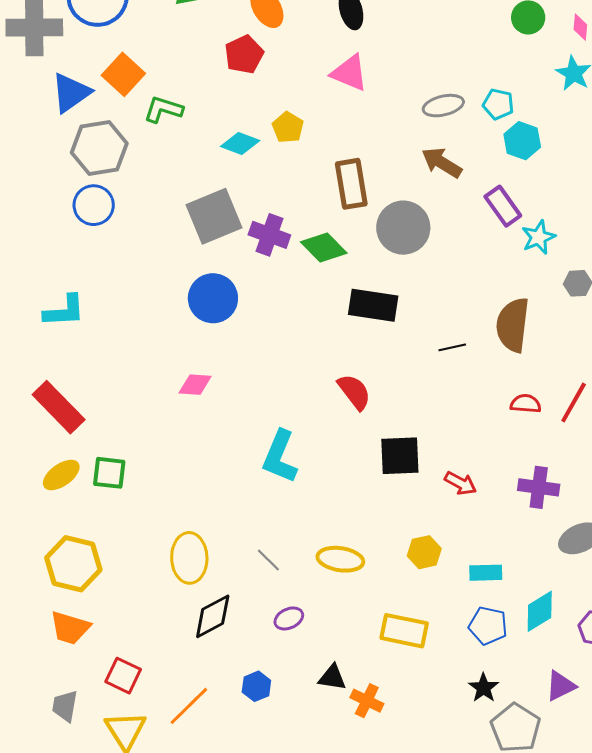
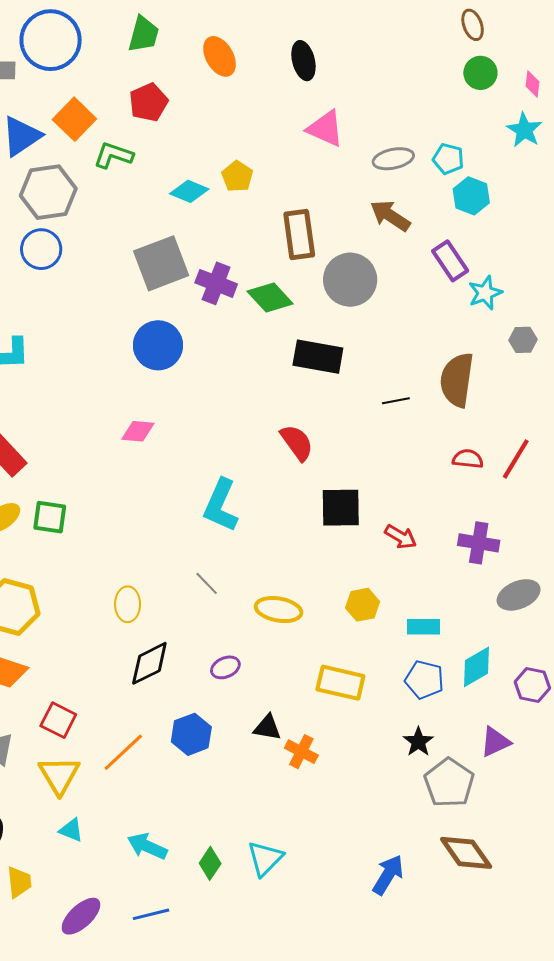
red pentagon: (244, 54) -> (148, 102), moved
pink triangle: (349, 73) -> (325, 129), moved
yellow ellipse: (189, 558) -> (128, 604), size x0.7
gray line: (268, 560) -> (207, 583), moved
blue hexagon: (256, 686) -> (191, 734), size x1.4

